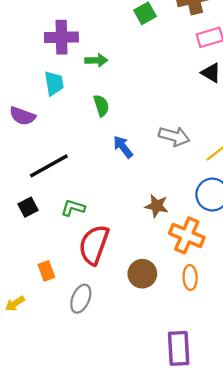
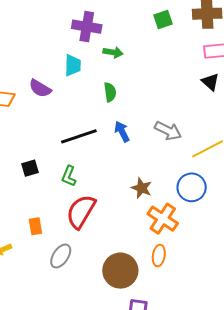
black line: (49, 166) -> (79, 136), moved
green L-shape: (73, 208) -> (69, 176), turned -95
brown circle: (142, 274) -> (120, 271), moved, size x1.4

